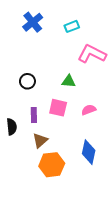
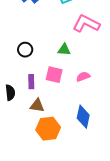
brown triangle: (40, 140) -> (37, 106), turned 49

